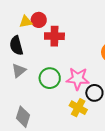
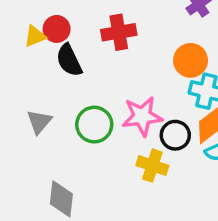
red cross: (54, 36) -> (119, 32), moved
black semicircle: (16, 46) -> (69, 60), moved

